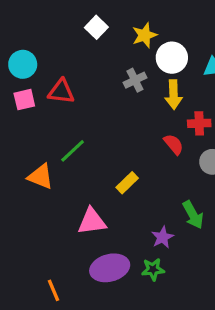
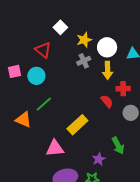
yellow star: (145, 35) -> (84, 40), moved
cyan circle: (23, 64) -> (36, 76), moved
red triangle: (61, 92) -> (43, 50), moved, turned 30
yellow rectangle: (127, 183) -> (77, 125), size x1.5

